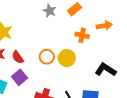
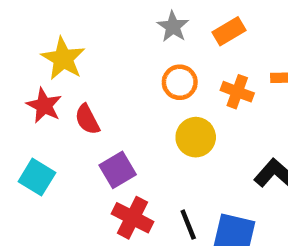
orange circle: (47, 57) -> (180, 82), moved
purple square: (19, 77) -> (118, 170), moved

